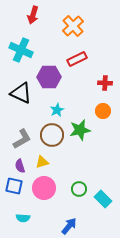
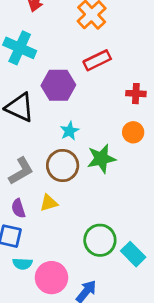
pink circle: (44, 188) -> (51, 278), moved
green circle: (79, 189) -> (100, 240), size x1.5
cyan semicircle: (23, 218) -> (22, 264), moved

